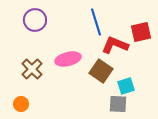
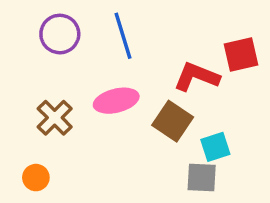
blue line: (96, 22) -> (123, 36), moved

